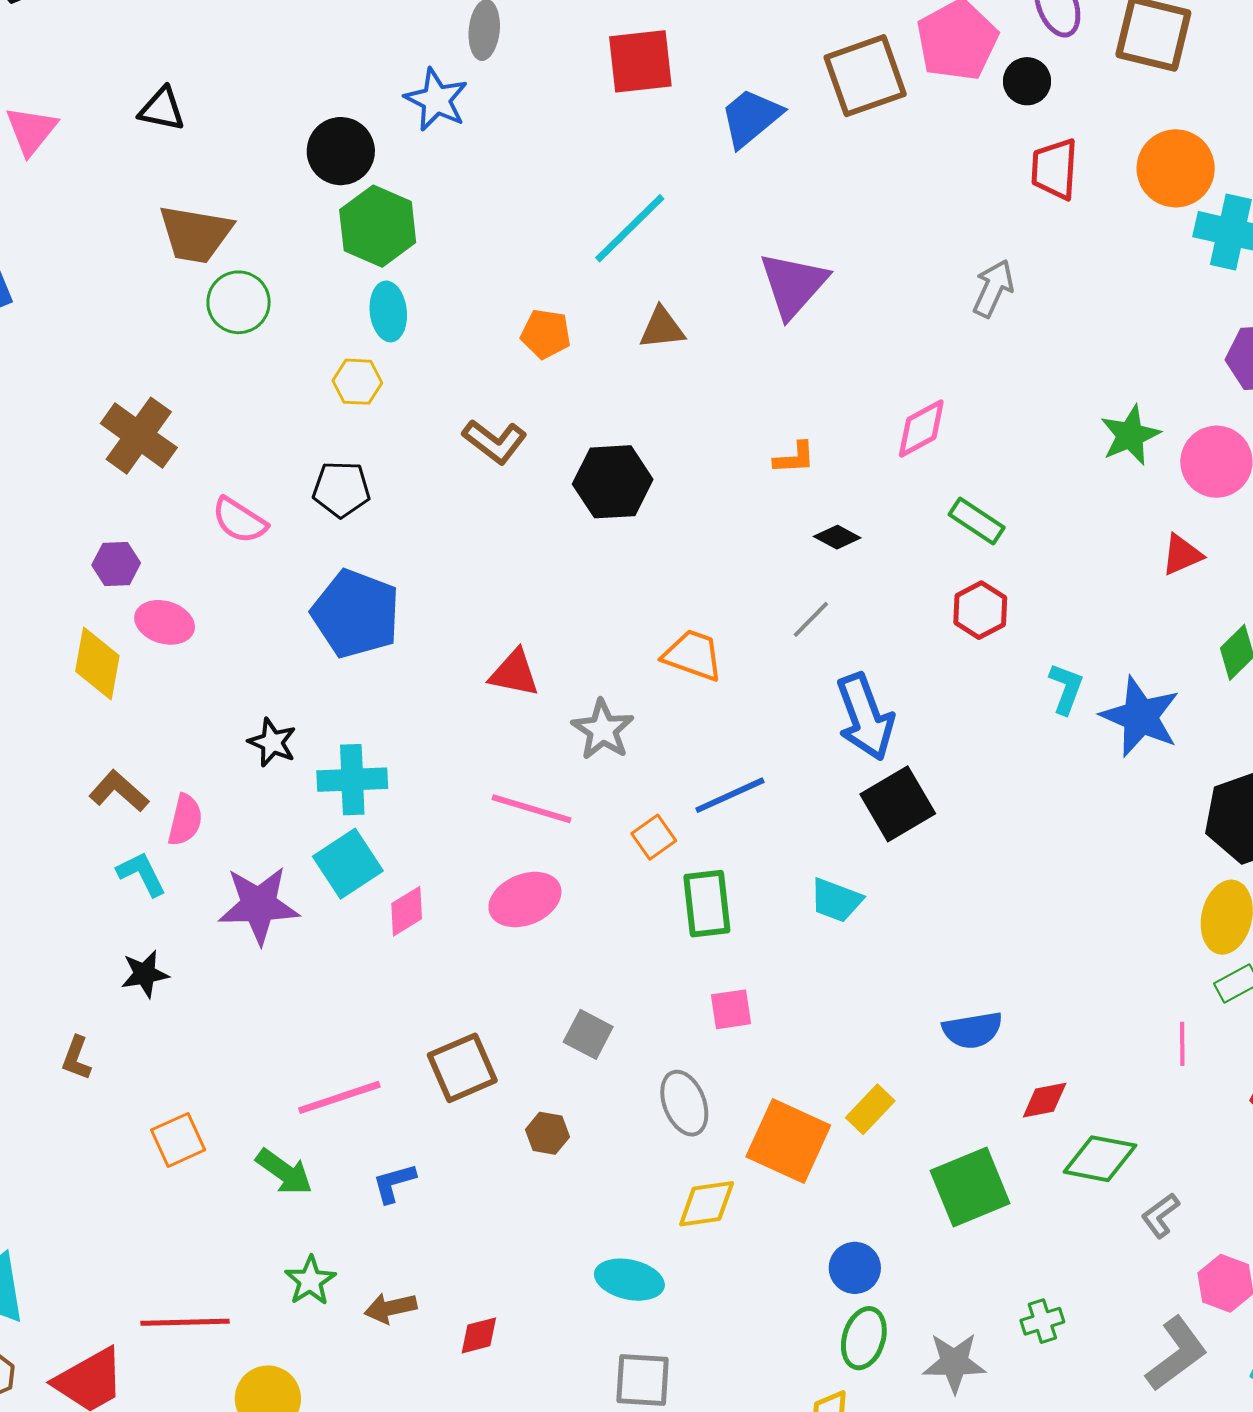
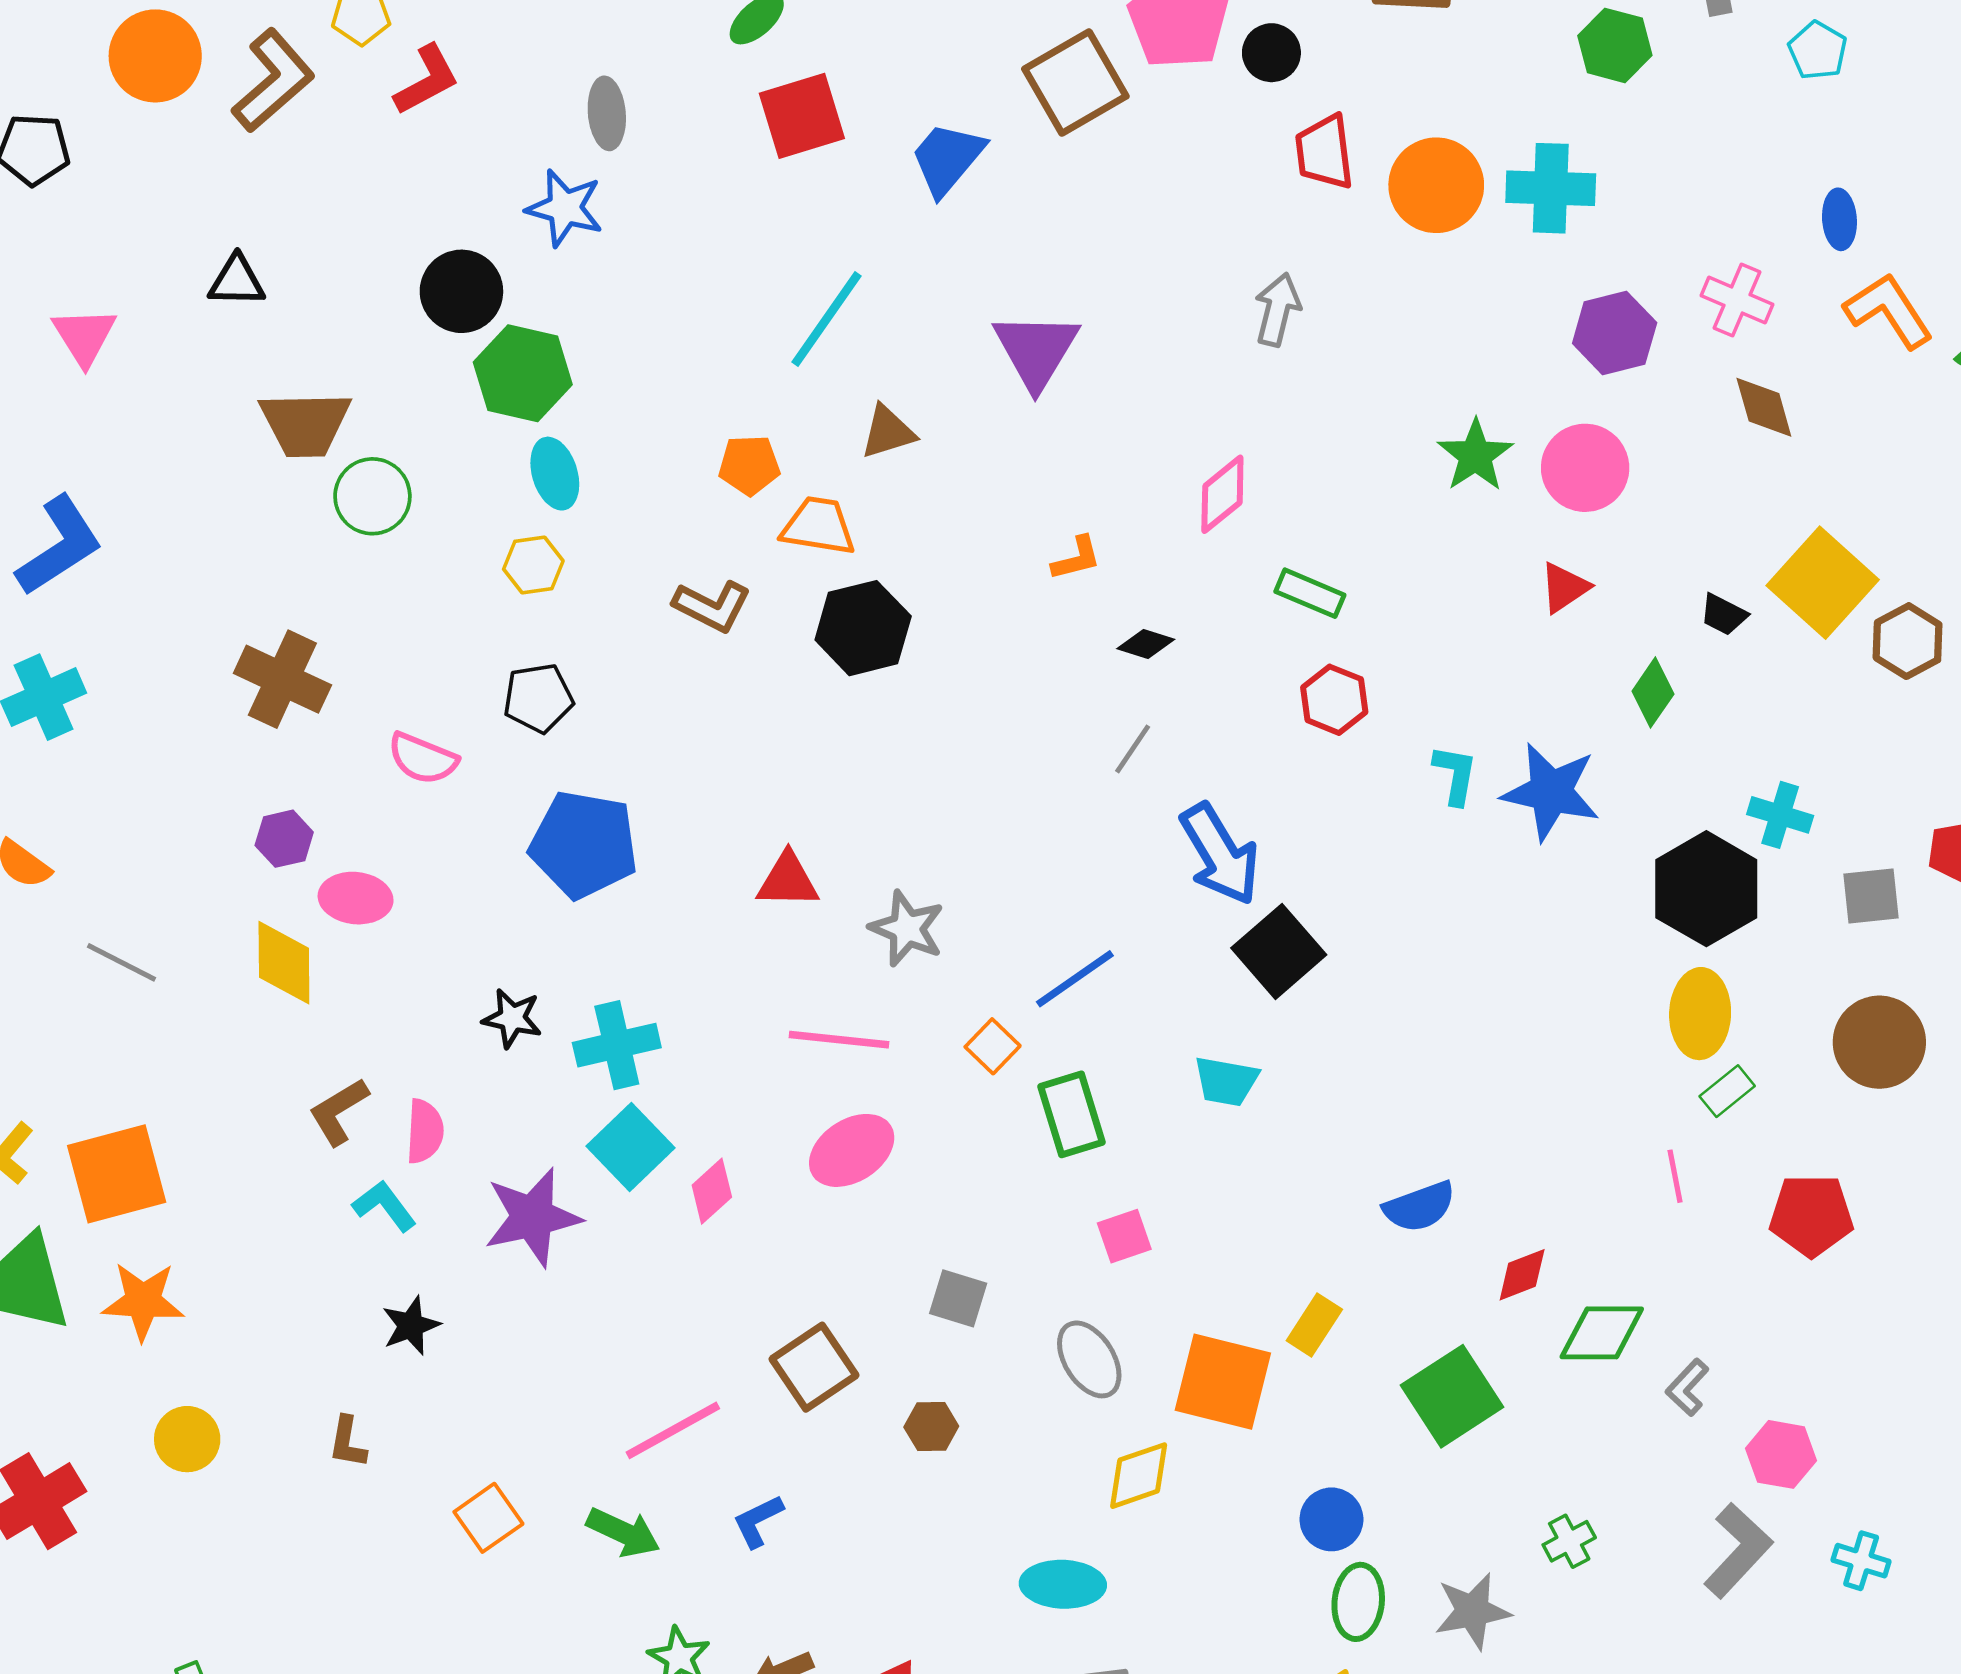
orange circle: (1176, 168) -> (1436, 185), moved
orange trapezoid: (693, 655) -> (818, 526), moved
brown L-shape: (119, 791) -> (339, 1111), turned -62

